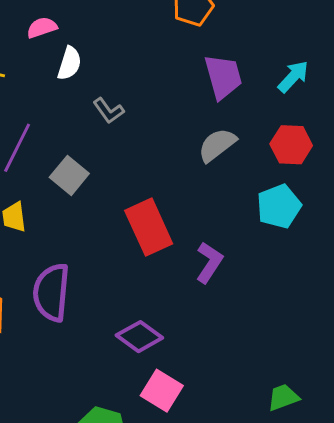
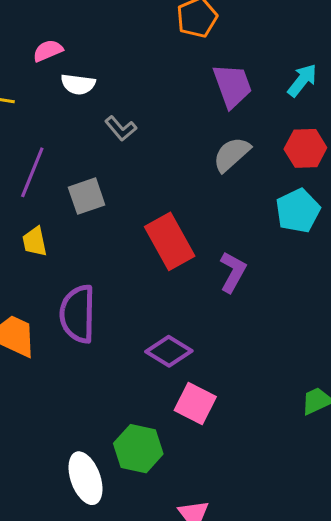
white semicircle: (69, 63) -> (78, 84), turned 84
gray square: (69, 175) -> (87, 196), turned 36

